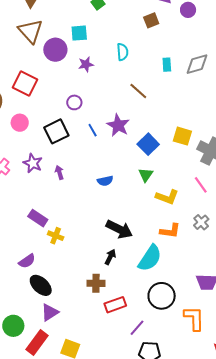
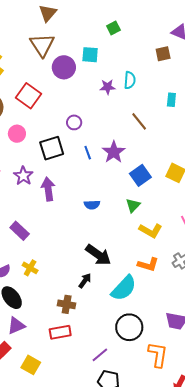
purple star: (86, 64) -> (108, 87), moved
purple arrow: (59, 172) -> (48, 189), size x1.6
yellow cross: (56, 236) -> (30, 268), moved
red rectangle: (115, 305) -> (60, 332), moved

